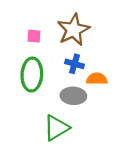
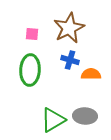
gray ellipse: (73, 96) -> (85, 116), moved

